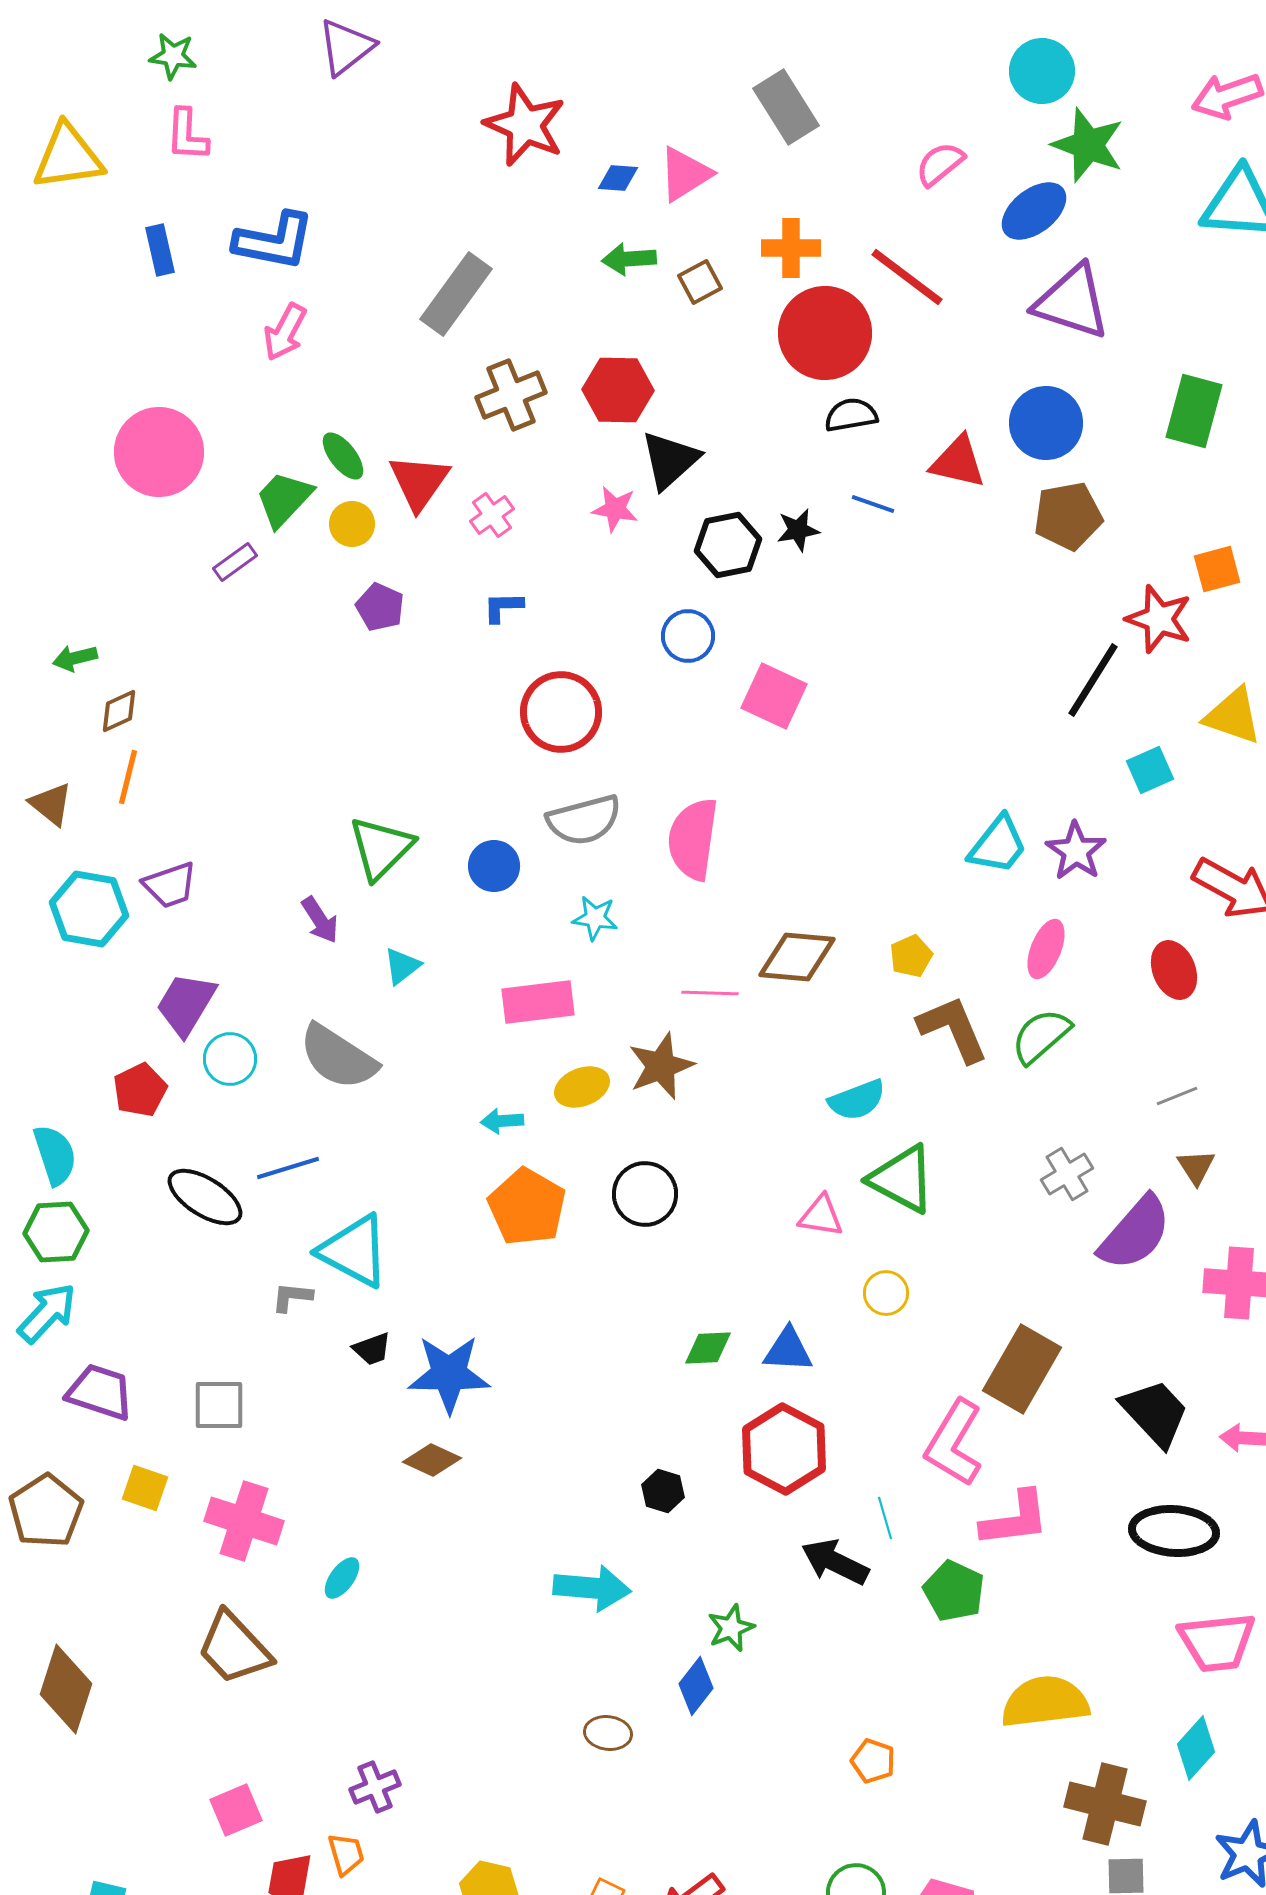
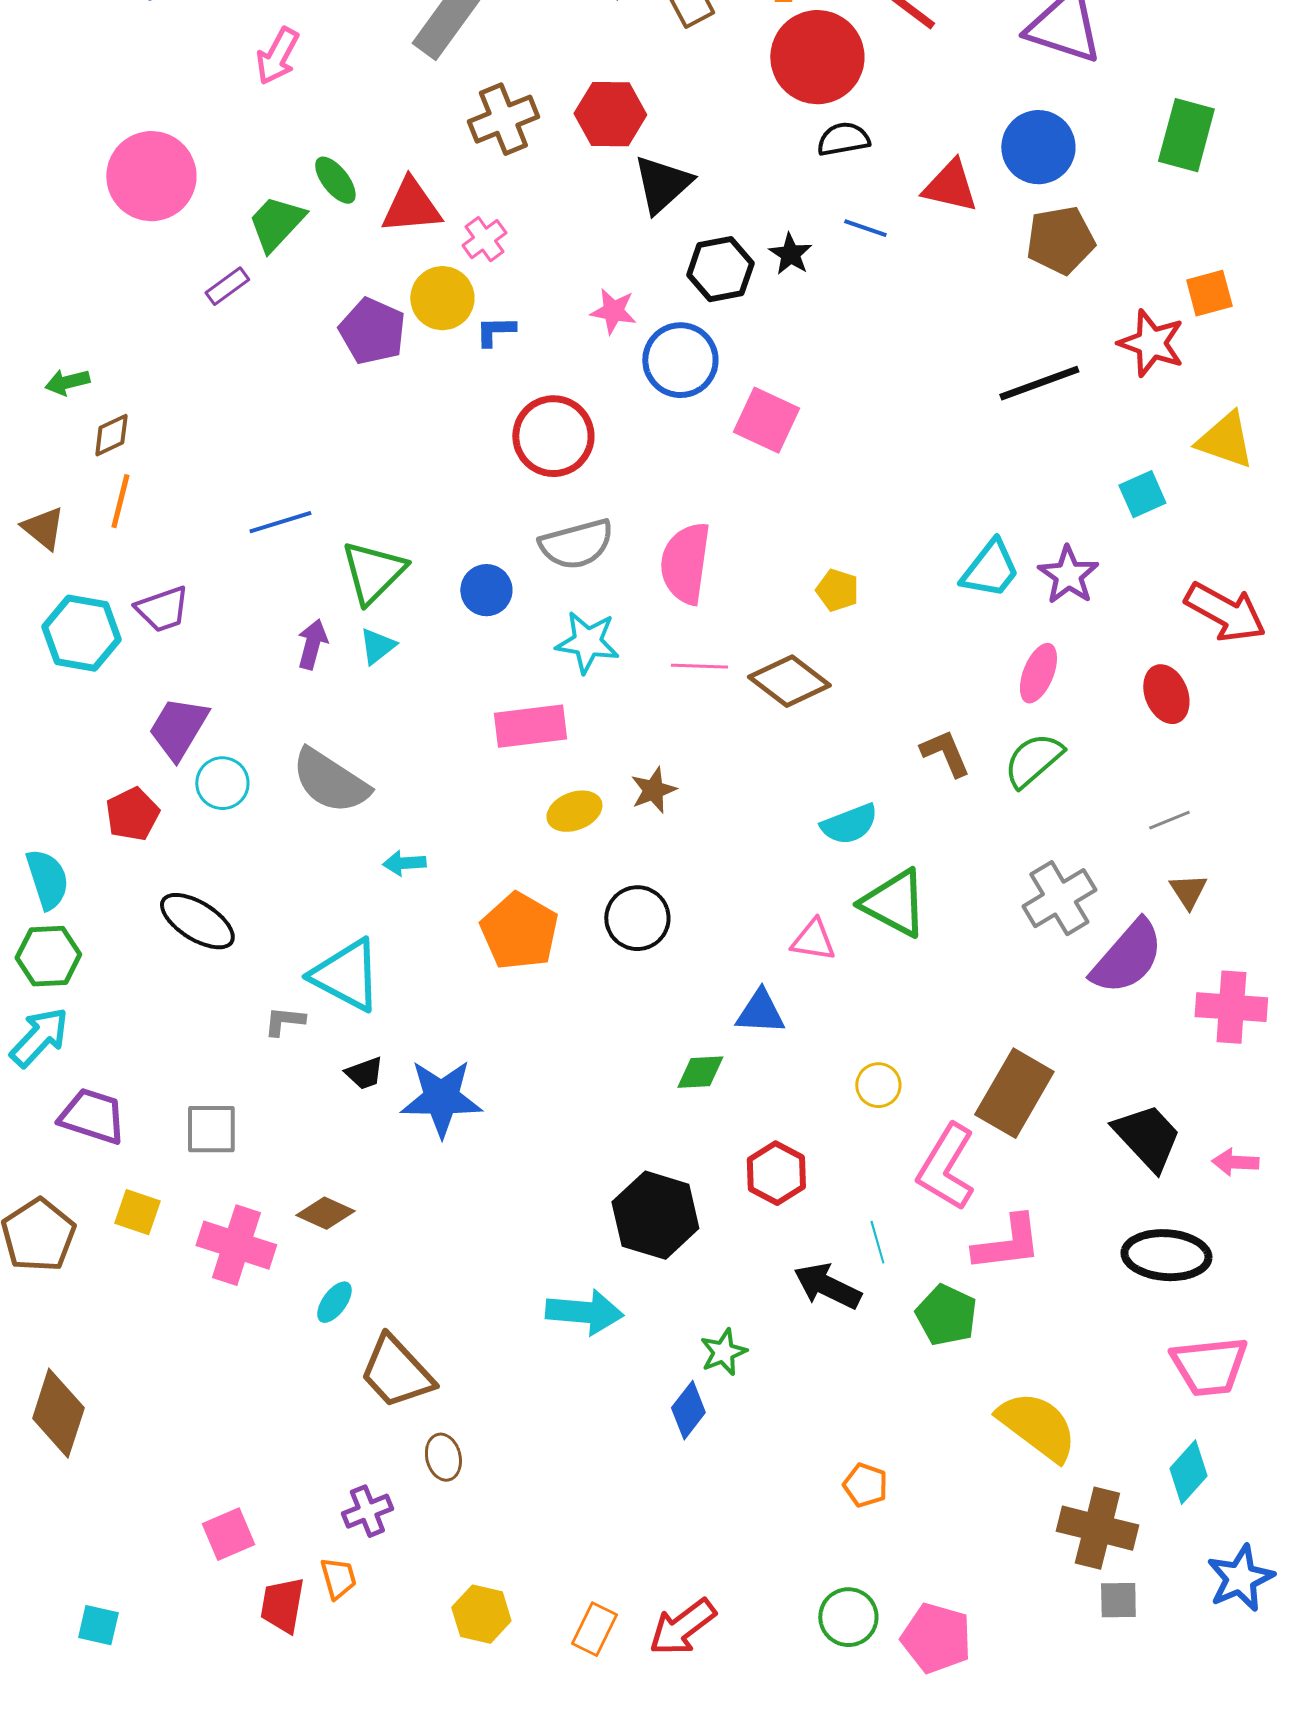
red triangle: (419, 482) -> (411, 206), turned 50
pink star: (615, 509) -> (613, 311), moved
yellow circle: (352, 524) -> (442, 298), moved, size x1.4
black star: (798, 530) -> (790, 254), turned -30
purple pentagon: (380, 607) -> (372, 331), size x1.4
blue circle: (688, 636) -> (680, 360), size x1.4
black line: (1093, 680) -> (1039, 383), moved, turned 38
cyan star: (595, 918) -> (587, 642), size x1.4
purple arrow: (320, 920) -> (312, 644), turned -132
yellow pentagon: (911, 956) -> (837, 590), moved, turned -30
brown diamond: (797, 957) -> (789, 681), turned 32
cyan triangle: (402, 966) -> (377, 646), moved
pink line: (710, 993) -> (699, 666), moved
brown L-shape: (953, 1029) -> (945, 753), size x0.7
brown star: (661, 1066) -> (653, 790), size x0.7
cyan arrow: (502, 1121) -> (404, 863), moved
blue line: (288, 1168) -> (280, 522), moved
gray cross: (1067, 1174) -> (1059, 898), size x1.4
yellow circle: (886, 1293) -> (878, 1085), moved
blue triangle: (788, 1350) -> (760, 1012), moved
red hexagon: (784, 1449) -> (776, 1173), size x0.7
brown diamond: (432, 1460) -> (325, 1213), moved
black hexagon: (663, 1491) -> (655, 1215), size x2.0
brown trapezoid: (234, 1648) -> (396, 1372), moved
yellow semicircle: (1045, 1702) -> (1037, 1426), turned 44
brown ellipse: (608, 1733) -> (443, 1457), moved, turned 69

